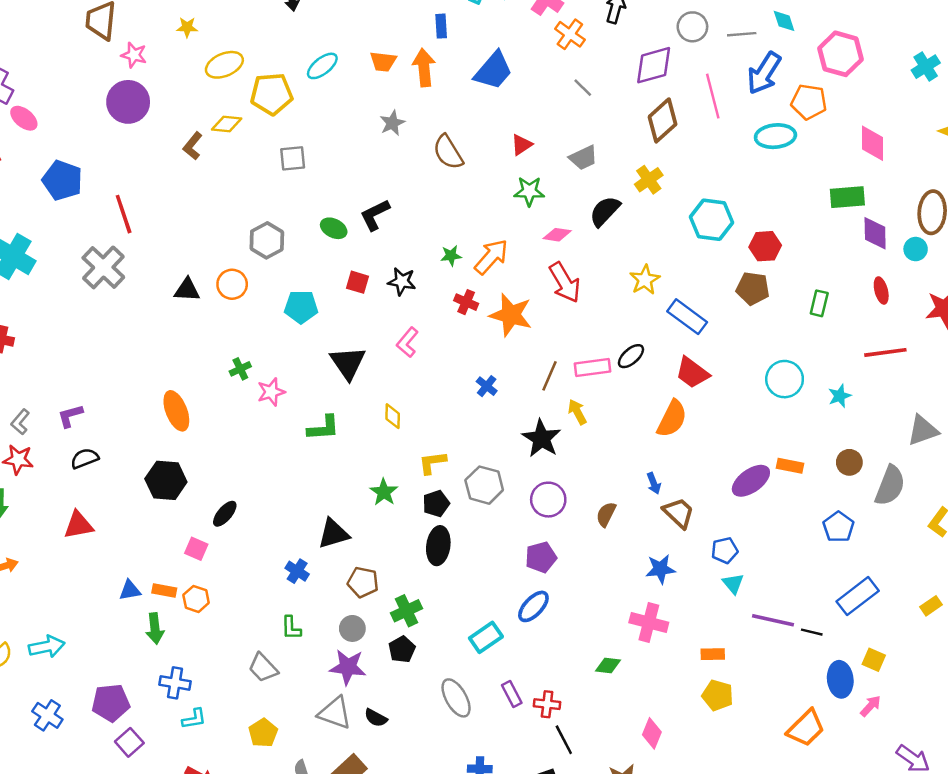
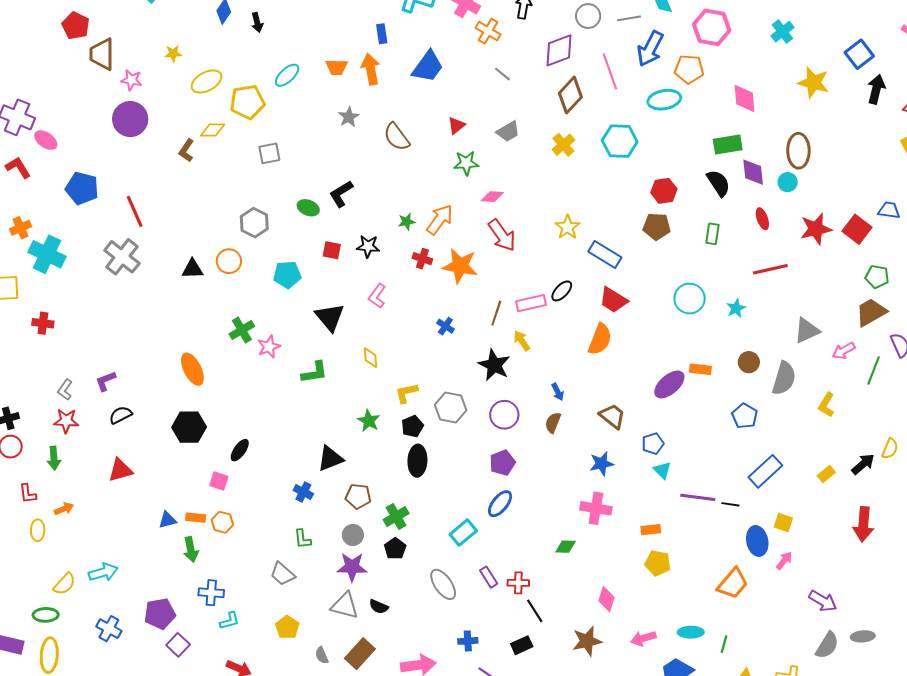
black semicircle: (605, 211) -> (718, 183), moved, turned 108
cyan hexagon: (711, 220) -> (620, 141), moved
green cross: (240, 369) -> (242, 330), size x1.4
blue arrow: (654, 483) -> (558, 392), moved

